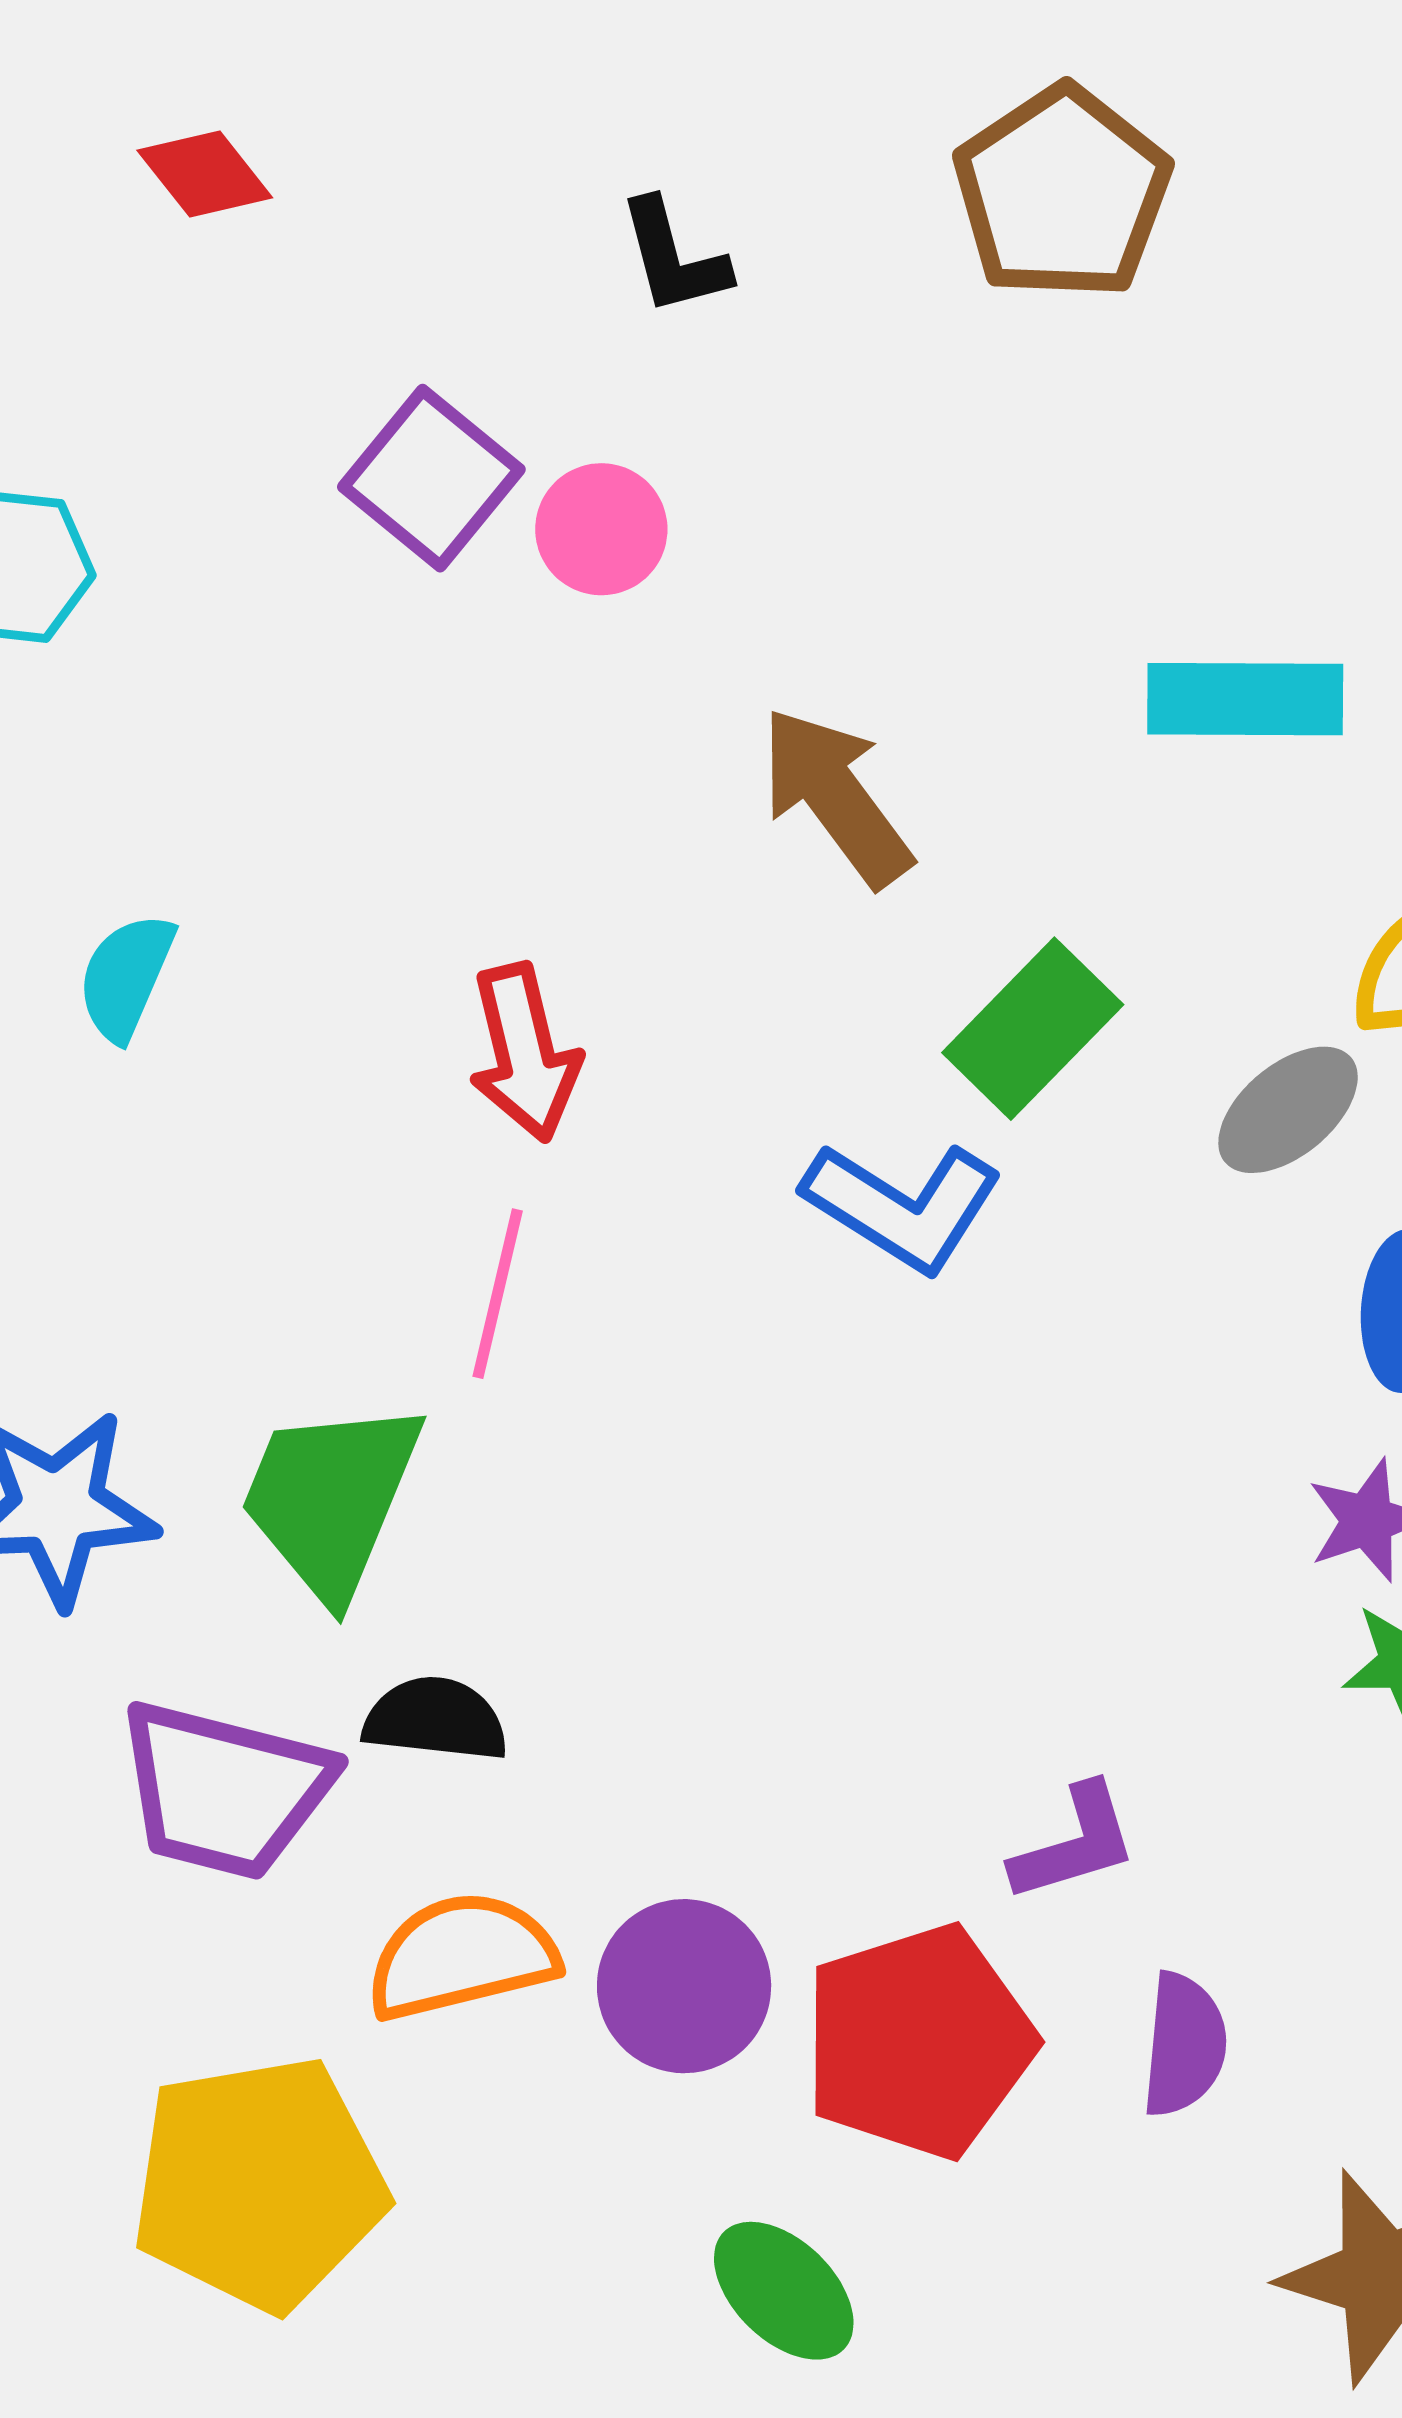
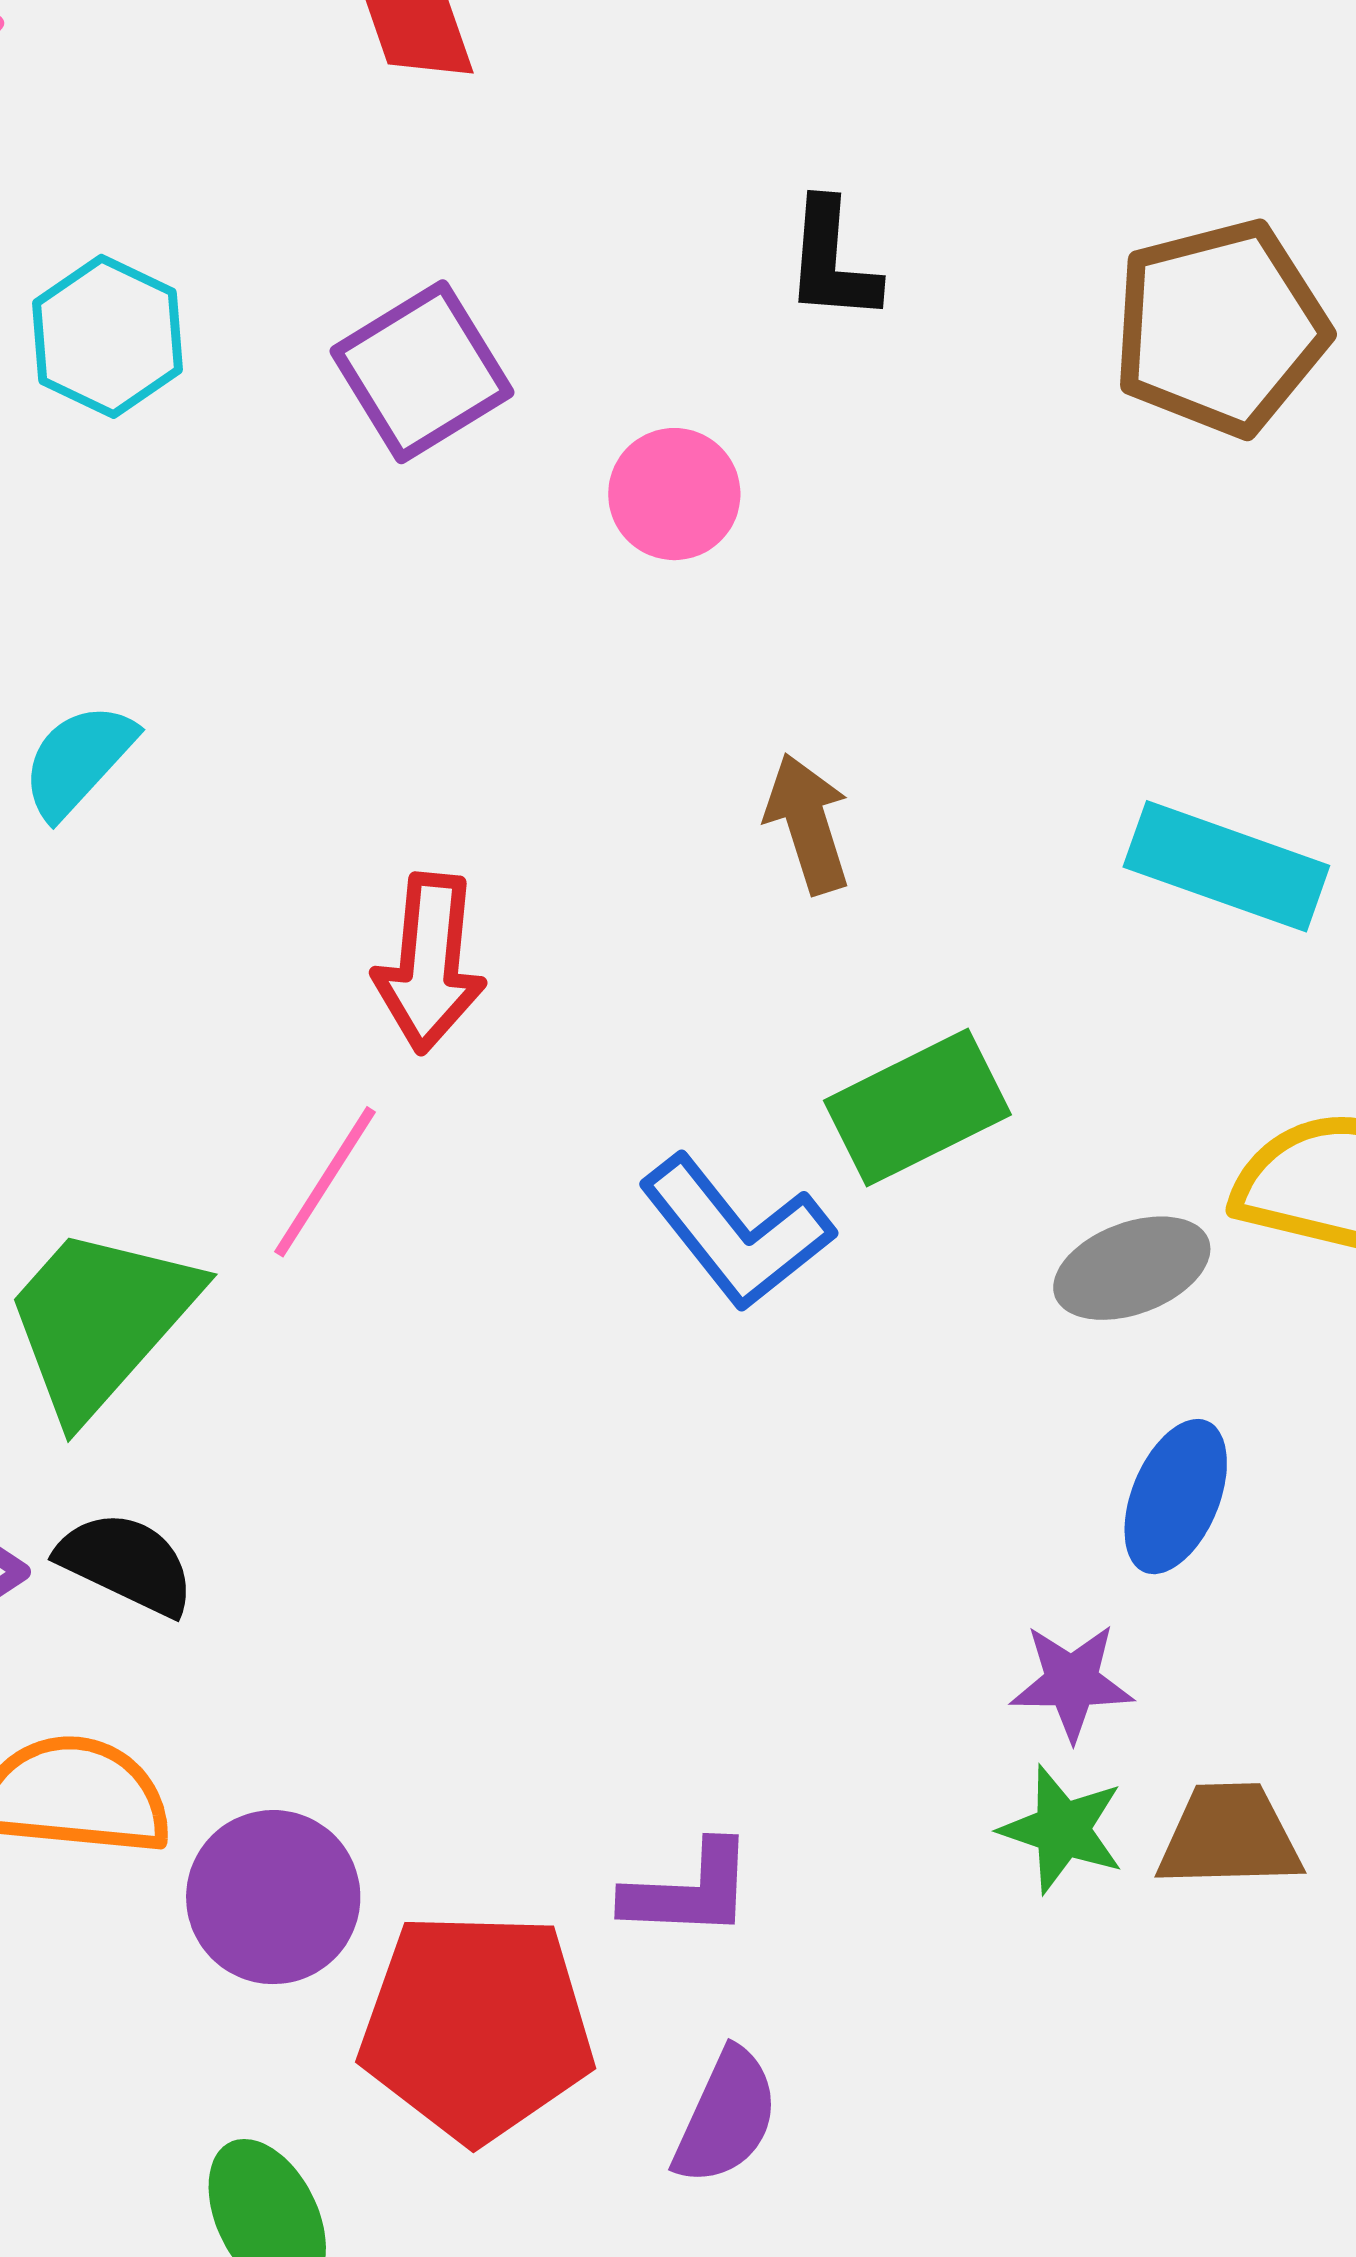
purple square: (431, 478) -> (422, 372), moved
brown arrow: (836, 797) -> (808, 824), size x0.7

